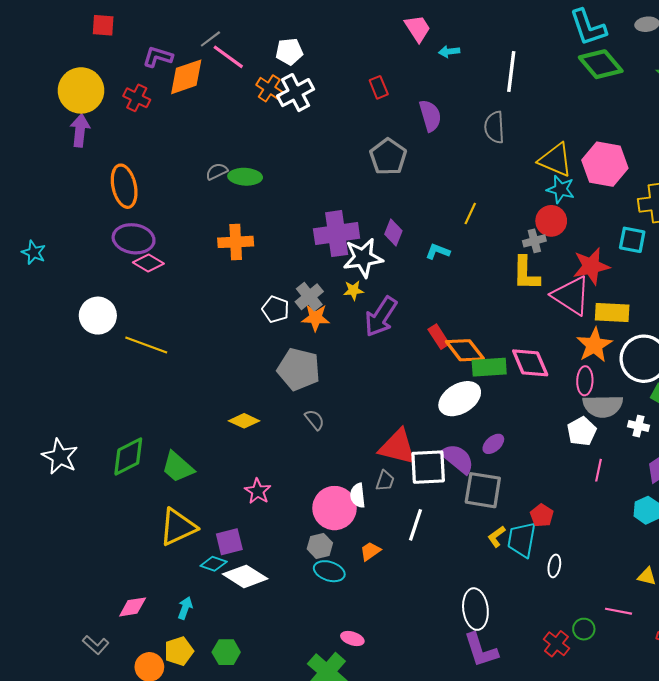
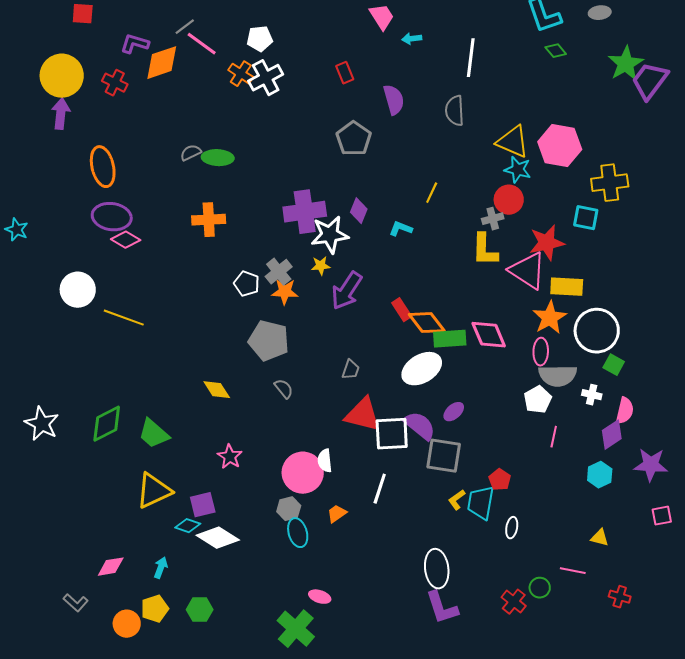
green diamond: (601, 64) -> (556, 51), size x0.5
yellow diamond: (244, 421) -> (217, 390), turned 32
gray trapezoid: (385, 481) -> (351, 370), moved
cyan ellipse: (329, 571) -> (298, 533), turned 56

